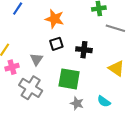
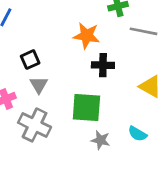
orange star: (54, 19) -> (87, 36), moved
black square: (56, 44) -> (30, 60), moved

